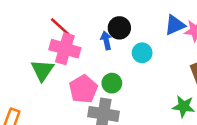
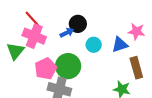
blue triangle: (175, 25) -> (120, 45), moved
blue arrow: (106, 41) -> (67, 33), turned 72
green circle: (112, 83) -> (68, 66), size x1.6

